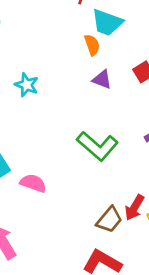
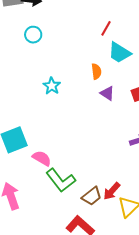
orange semicircle: (92, 45) -> (96, 71), moved
green L-shape: (97, 146) -> (61, 180), moved

